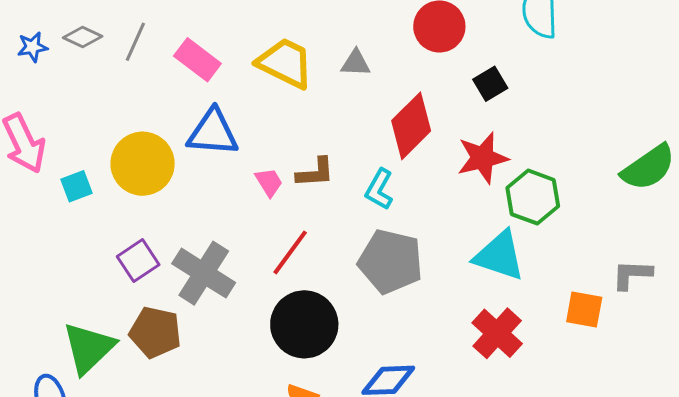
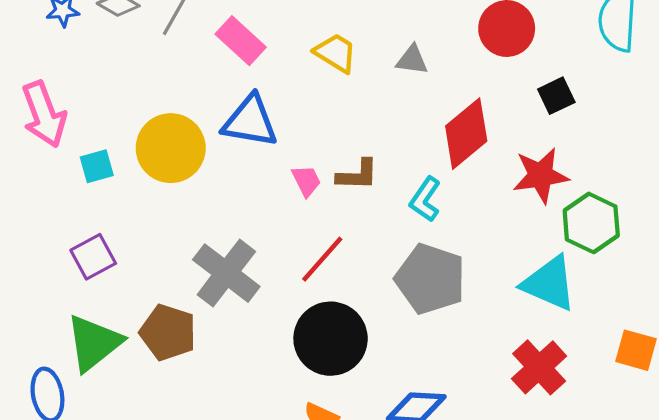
yellow trapezoid: (285, 63) -> (336, 53), size x0.7
purple square: (138, 261) -> (93, 257), moved

